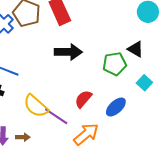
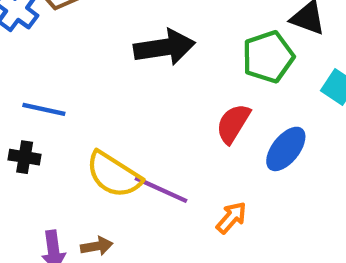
red semicircle: (83, 99) -> (233, 124), moved
orange arrow: (86, 134) -> (231, 218), size x0.6

